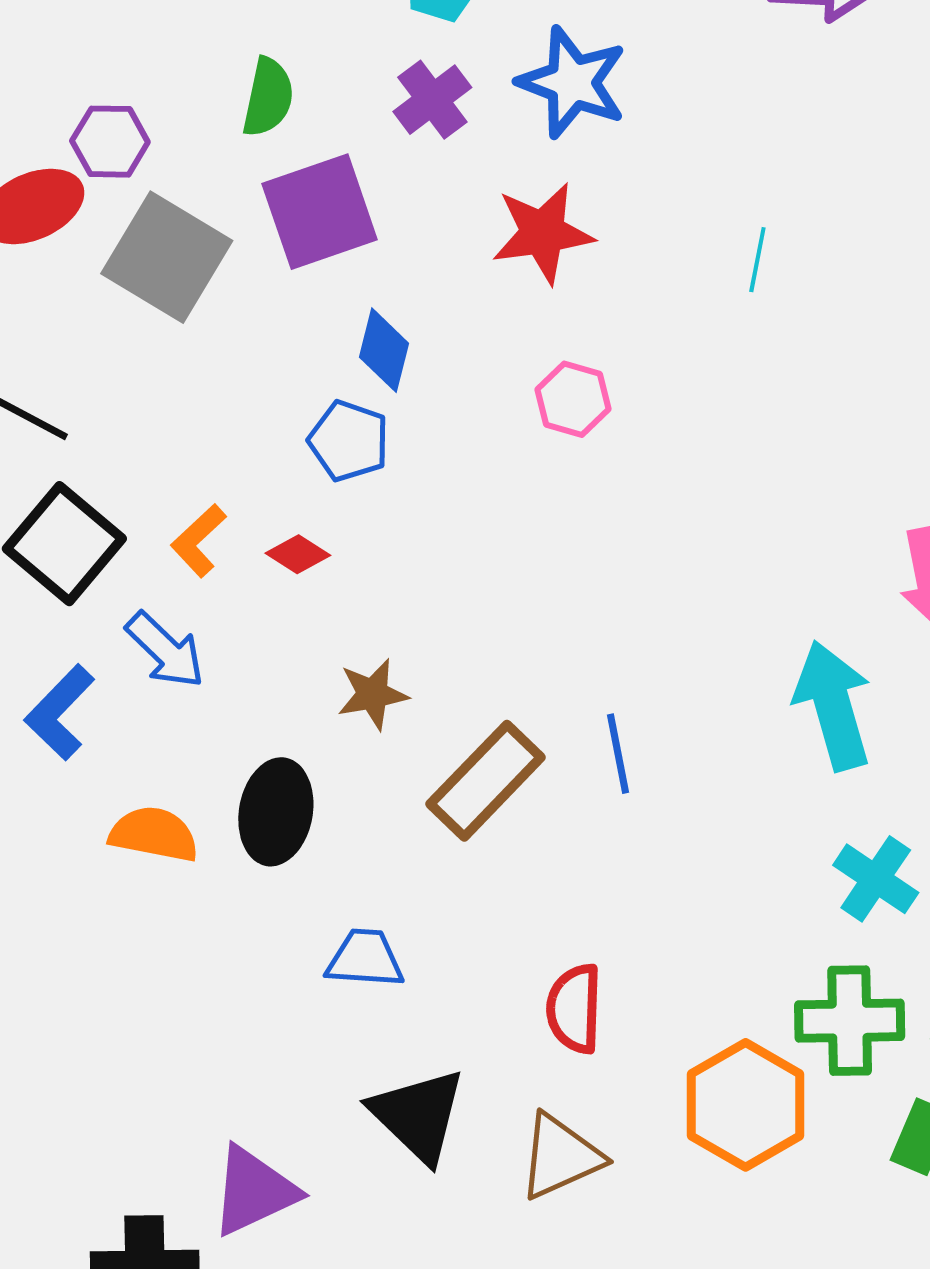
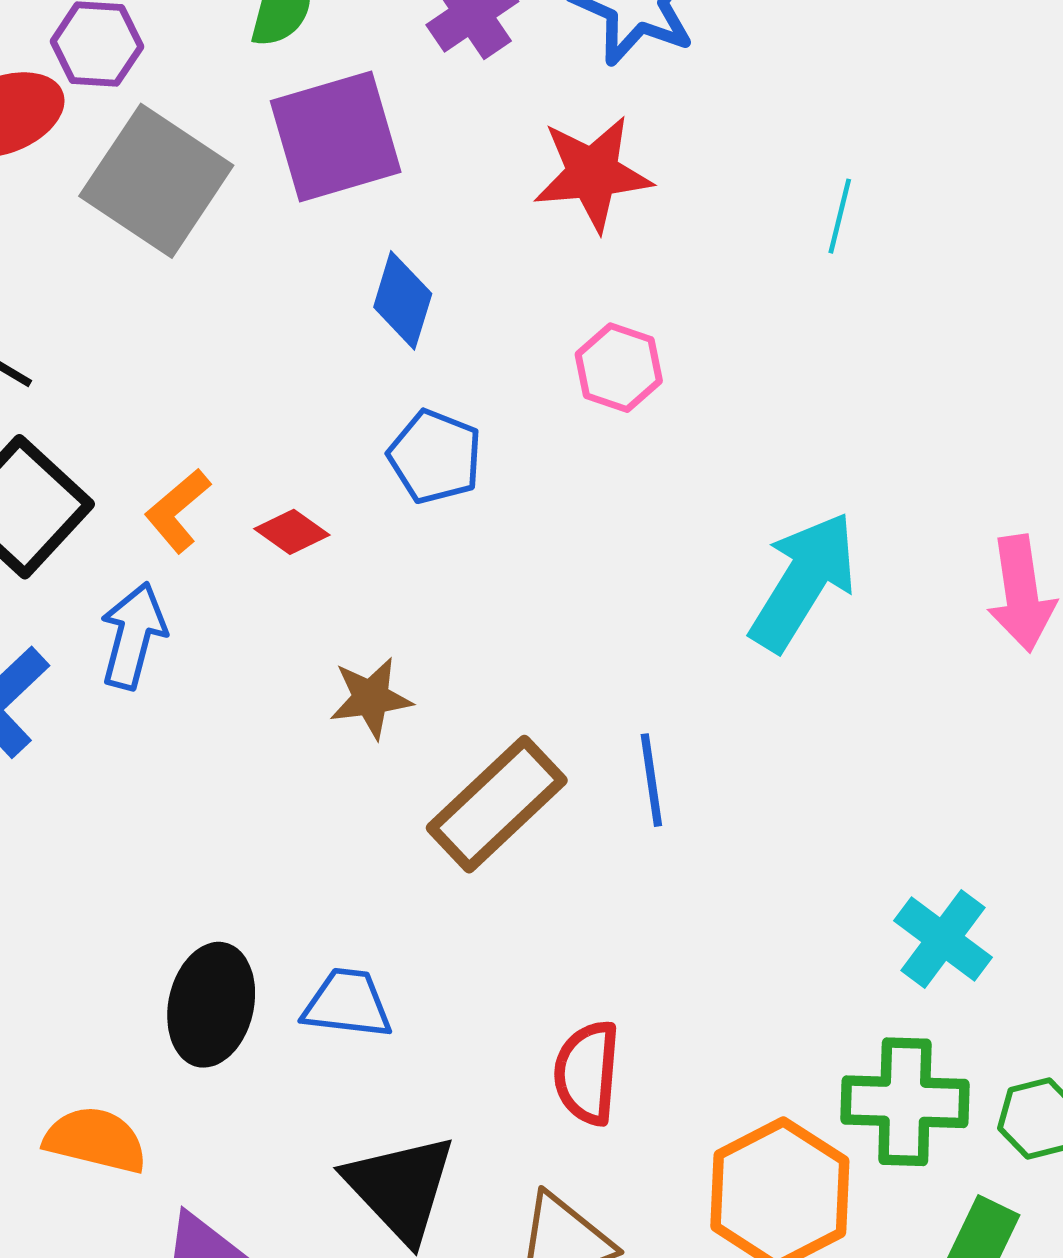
blue pentagon: (349, 441) -> (435, 457), moved
blue arrow: (165, 650) -> (133, 636), turned -122
cyan arrow: (833, 705) -> (803, 581), moved, turned 45
black ellipse: (276, 812) -> (211, 1005), moved
orange semicircle: (154, 834) -> (96, 1140), moved

